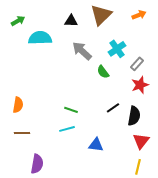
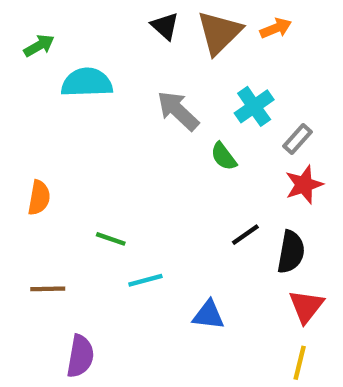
orange arrow: (139, 15) -> (276, 28), moved
black triangle: (71, 21) -> (165, 26), moved, turned 40
orange semicircle: (18, 105) -> (39, 198), moved
green line: (71, 110) -> (111, 239), moved

